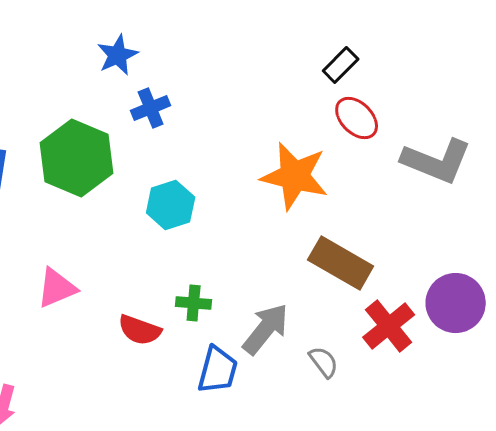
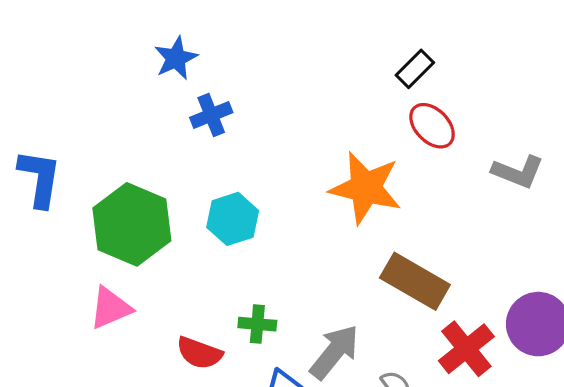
green hexagon: (77, 158) -> (132, 224), moved
gray L-shape: (437, 161) -> (518, 172), size x0.7

